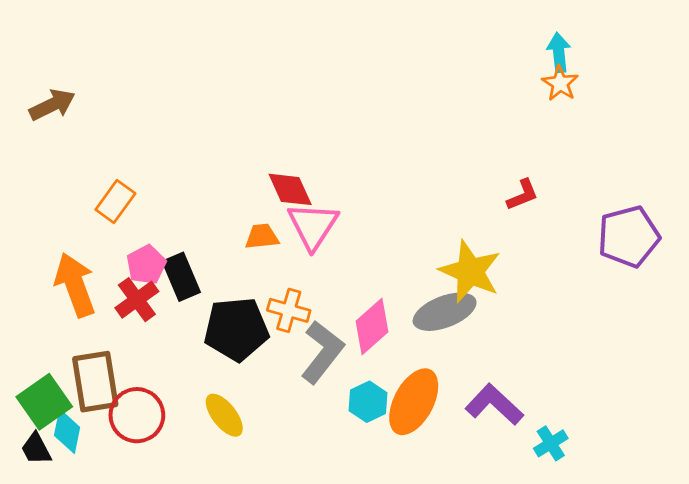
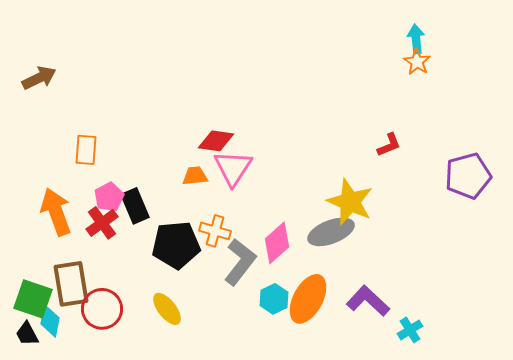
red diamond: (290, 189) -> (216, 141), turned -57
orange rectangle: (115, 202) -> (86, 150), turned -32
green square: (44, 402) -> (33, 299), turned -36

